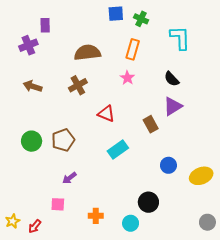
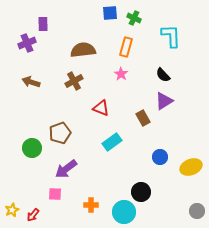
green circle: (32, 141) -> (32, 148), moved
purple arrow: (69, 178) -> (66, 169), size x1.6
cyan circle: (131, 223) -> (124, 212), size x1.5

